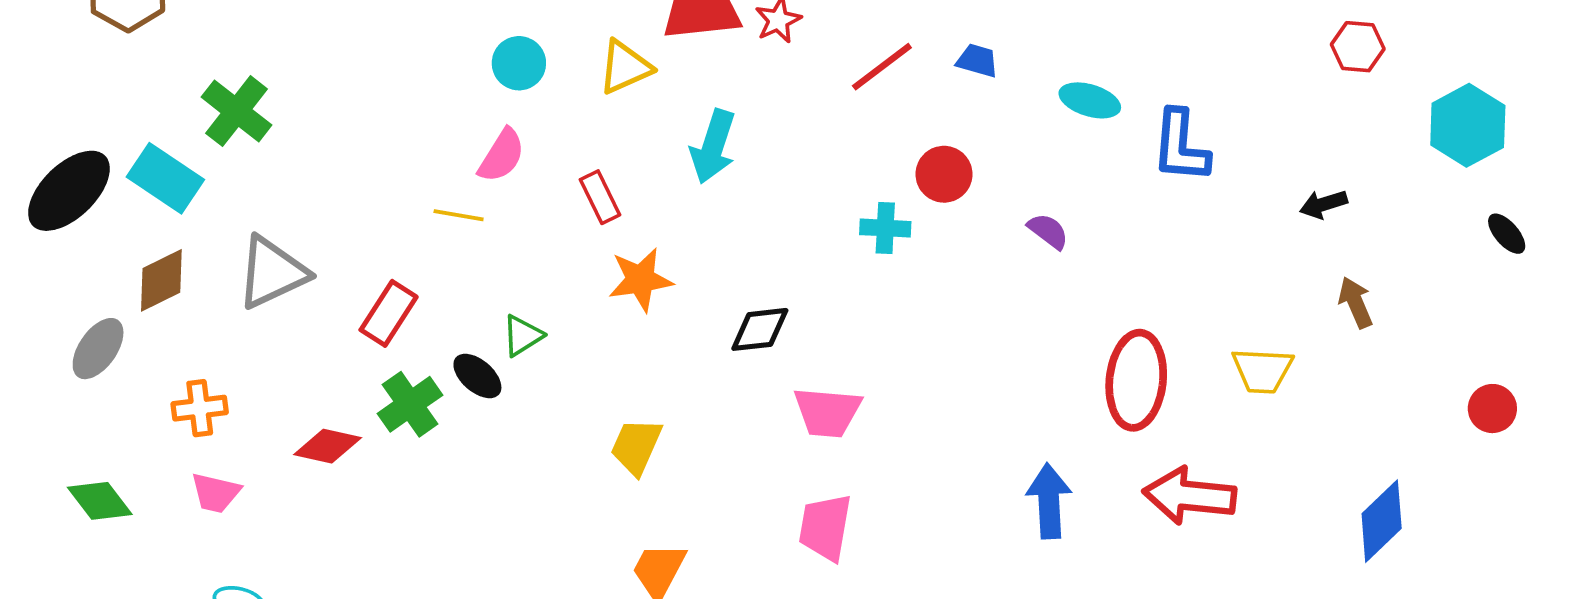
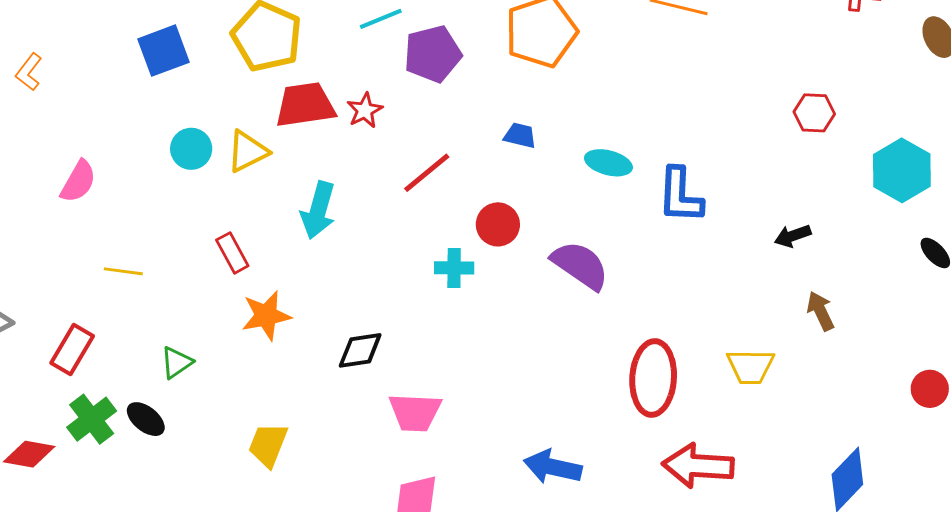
cyan circle: (519, 63) -> (191, 149), moved
red line: (882, 67) -> (427, 173), moved
pink semicircle: (502, 156) -> (78, 182), moved
purple semicircle: (1048, 231) -> (580, 265), size x1.8
black ellipse: (477, 376) -> (146, 419), moved
blue arrow: (1049, 501) -> (553, 467), moved, turned -72

